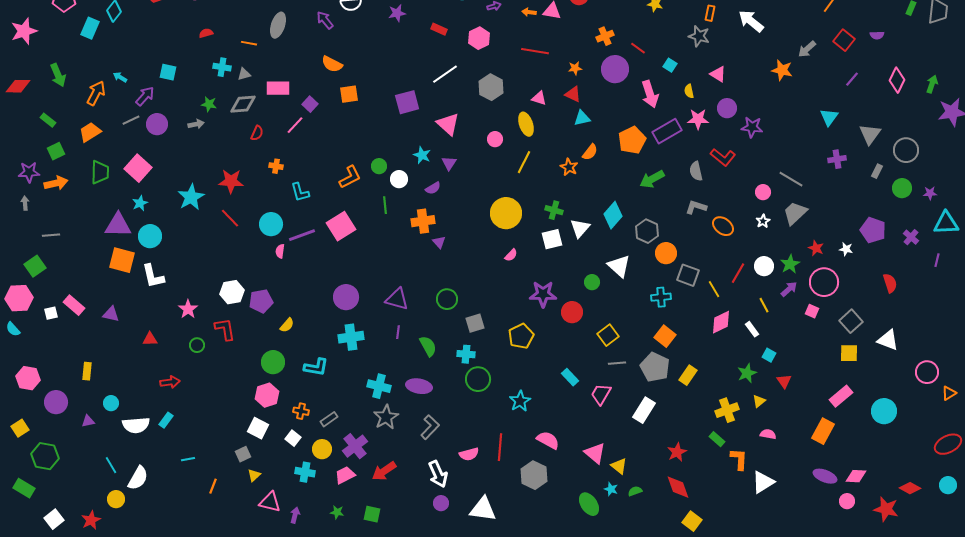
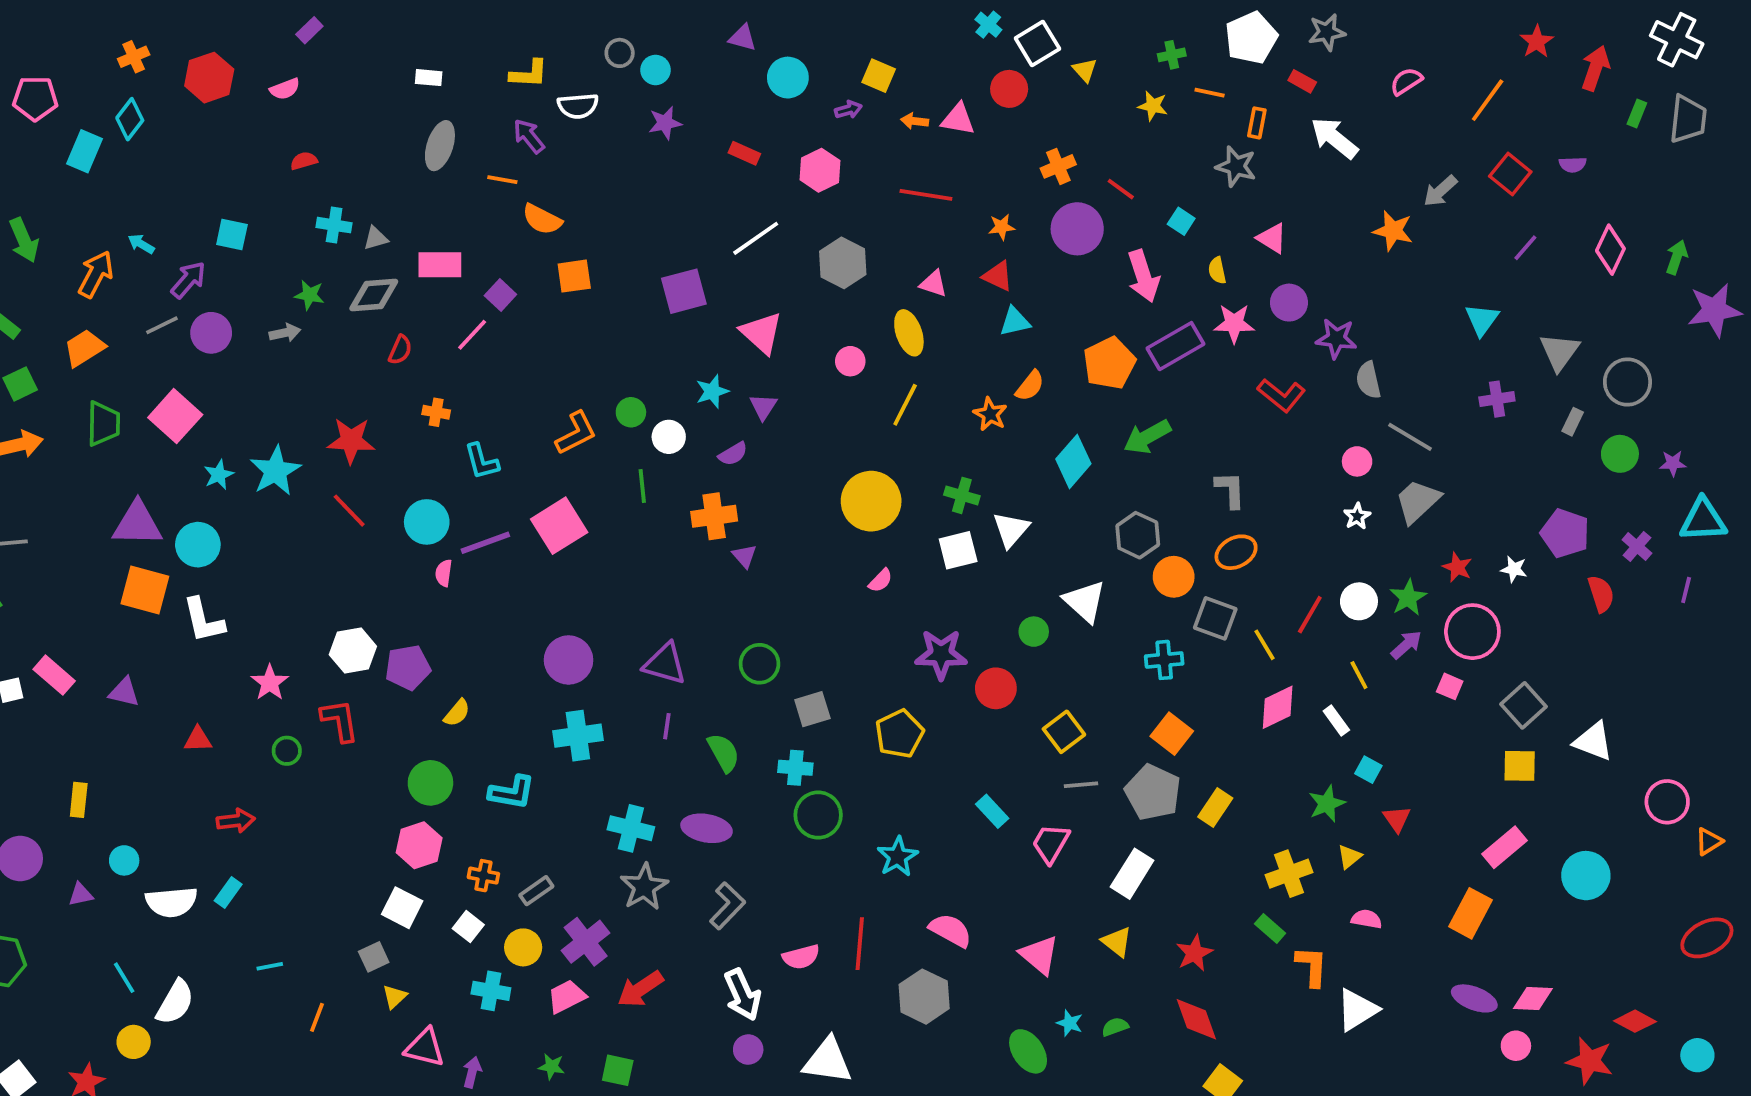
orange line: (249, 43) -> (502, 180), moved
cyan star: (422, 155) -> (712, 391), turned 30
gray semicircle: (696, 171) -> (1368, 380), moved
cyan star: (140, 203) -> (219, 475), moved
gray L-shape: (696, 207) -> (1230, 490), turned 70
cyan diamond: (613, 215) -> (1073, 461), moved
orange ellipse: (723, 226) -> (1236, 552), moved, turned -65
red semicircle: (890, 283) -> (1601, 594), moved
yellow triangle: (619, 466) -> (1117, 942), moved
cyan circle: (948, 485) -> (1697, 1055), moved

